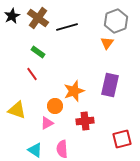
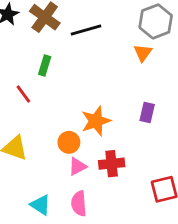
green rectangle: (38, 52) -> (45, 66), turned 72
red line: (32, 74) -> (23, 94), moved
purple rectangle: (110, 85) -> (147, 112), size x0.6
pink triangle: (47, 123) -> (77, 166), moved

